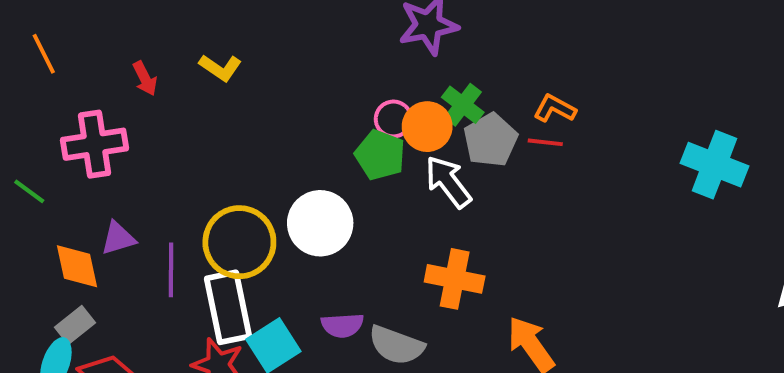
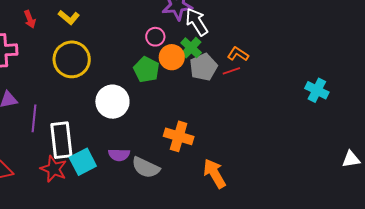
pink circle: (393, 119) -> (155, 37), moved
red line: (545, 142) -> (231, 71), turned -30
cyan cross: (715, 165) -> (317, 90), size x0.7
white arrow: (448, 182) -> (197, 22), moved
yellow circle: (239, 242) -> (72, 59), moved

